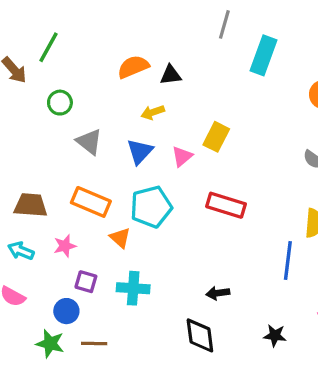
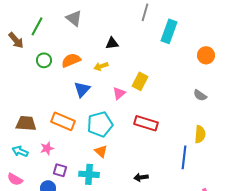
orange semicircle: (133, 67) -> (71, 60), moved
gray triangle: (89, 142) -> (74, 18), moved
blue triangle: (140, 151) -> (82, 89), moved
orange triangle: (120, 238) -> (101, 151), moved

